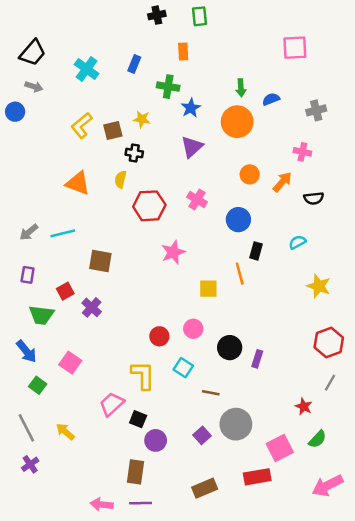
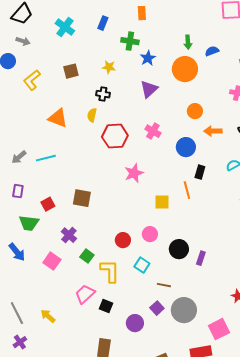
yellow L-shape: (82, 125) -> (32, 80), moved
brown square: (113, 131) -> (71, 71), moved
orange arrow: (282, 182) -> (213, 131), moved, turned -132
brown square: (100, 261) -> (82, 198), moved
purple cross: (92, 307) -> (69, 235), moved
green square: (38, 385) -> (87, 256), moved
purple square: (202, 435) -> (157, 308), moved
purple circle: (156, 440) -> (135, 323), moved

